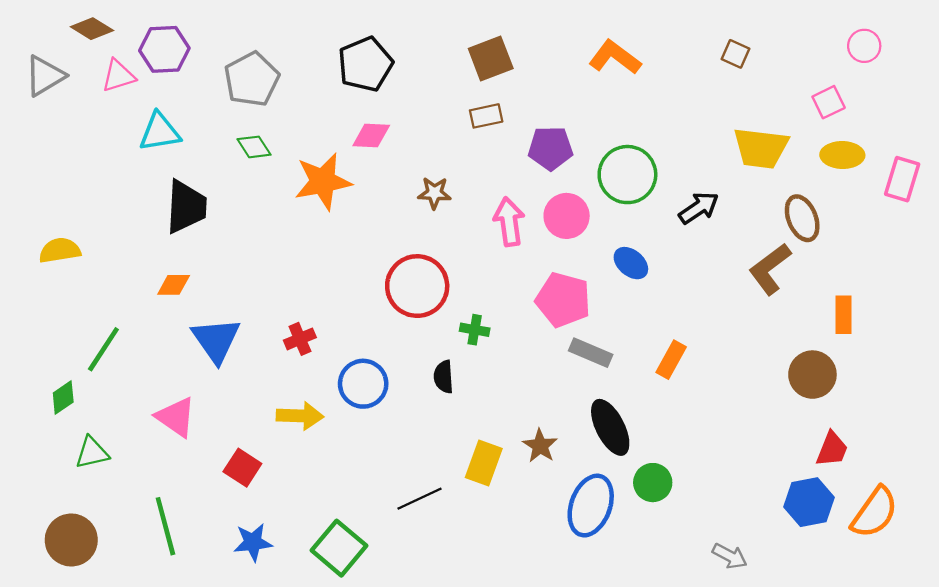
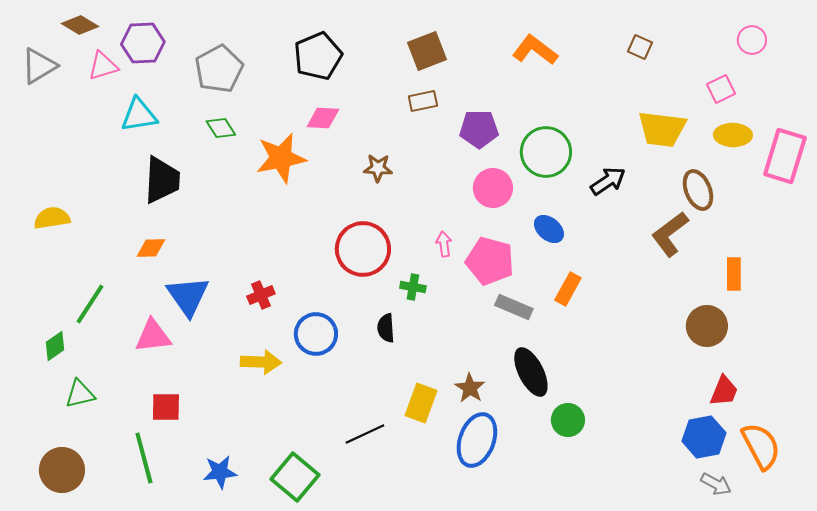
pink rectangle: (902, 179) -> (785, 156), size x1.4
pink arrow: (509, 222) -> (444, 244), moved, size x0.6
orange rectangle: (671, 360) -> (568, 289), moved
pink triangle: (176, 417) -> (153, 336), moved, turned -42
red square: (242, 468) -> (166, 407), moved, turned -32
blue ellipse: (591, 506) -> (477, 440), moved
orange semicircle: (875, 512) -> (761, 446), turned -63
gray arrow: (730, 556) -> (716, 484), moved

